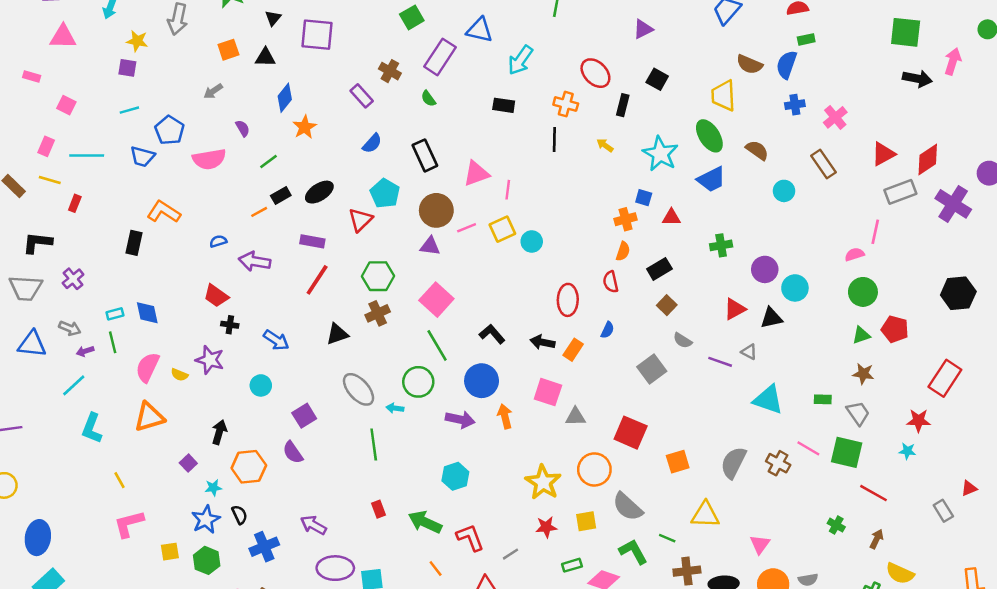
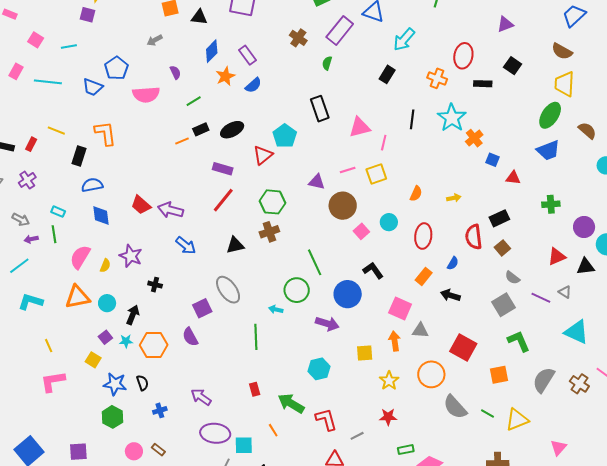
brown semicircle: (749, 64) -> (562, 51), moved
red ellipse: (595, 73) -> (463, 56), turned 50
purple rectangle: (362, 96) -> (247, 55), moved
green semicircle: (428, 99) -> (327, 63), turned 48
black rectangle: (504, 105) -> (387, 74), turned -72
black rectangle: (623, 105) -> (483, 84), turned 72
cyan line: (129, 110) -> (69, 46), moved
green ellipse: (709, 136) -> (550, 115), turned 60
black line: (554, 140) -> (412, 119), moved
blue semicircle: (372, 143) -> (253, 85), moved
yellow arrow: (605, 145) -> (454, 198), moved, turned 128
cyan star: (660, 154) -> (452, 118), moved
yellow line: (50, 180) -> (56, 131), moved
red rectangle: (75, 203) -> (31, 144), moved
brown circle: (436, 210) -> (343, 206), moved
orange L-shape: (164, 212) -> (105, 133), turned 44
orange cross: (626, 219) -> (474, 138), moved, turned -30
blue semicircle: (218, 241) -> (92, 185), moved, size x1.5
cyan circle: (532, 241) -> (389, 222), moved
orange semicircle: (623, 251) -> (416, 194), moved
purple arrow: (255, 261) -> (170, 210), moved
red semicircle: (611, 282) -> (474, 237), moved, size x1.4
pink square: (436, 300) -> (361, 231), moved, size x0.6
blue diamond: (147, 313) -> (101, 216), moved
cyan rectangle: (115, 314) -> (58, 212), turned 32
black cross: (230, 325) -> (155, 285), moved
black L-shape: (492, 334) -> (373, 270), moved
black arrow: (543, 342) -> (450, 295), moved
gray square: (652, 369) -> (504, 305), moved
yellow semicircle: (179, 375) -> (105, 266), turned -96
cyan circle: (261, 385) -> (107, 303), moved
gray ellipse: (359, 389) -> (228, 290), moved
orange arrow: (505, 416) -> (395, 341), moved
cyan L-shape: (92, 428) -> (31, 302), turned 80
yellow star: (543, 482) -> (389, 381), size x0.7
cyan star: (213, 488) -> (126, 341), moved
yellow triangle: (705, 515) -> (517, 420), turned -30
blue star: (206, 520) -> (115, 384), turned 30
yellow square: (586, 521) -> (365, 353), moved
green line: (667, 538) -> (487, 413), moved
blue cross: (264, 547) -> (160, 410), size x0.6
yellow square: (170, 552) -> (93, 360), moved, turned 35
green L-shape: (633, 552) -> (519, 341), moved
orange line: (436, 568) -> (273, 430), moved

